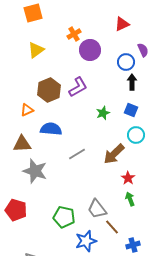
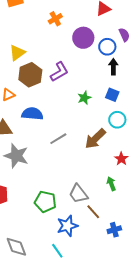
yellow triangle: (36, 50) -> (17, 53), moved
purple circle: (90, 50) -> (83, 38), moved
red star: (128, 178) -> (121, 159), moved

